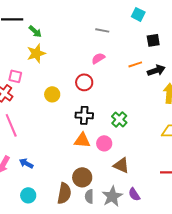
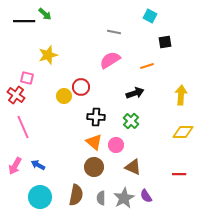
green arrow: (35, 31) -> (45, 14), moved
pink semicircle: (98, 58) -> (110, 60), size x1.5
black arrow: (156, 70) -> (135, 93), moved
red circle: (84, 82) -> (81, 87), moved
orange triangle: (82, 140) -> (94, 142), turned 36
brown circle: (82, 177) -> (94, 167), moved
cyan circle: (28, 195) -> (40, 197), size x1.5

